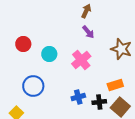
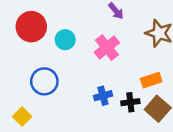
red circle: (23, 44) -> (31, 27), size x1.5

